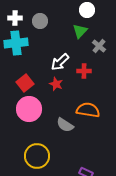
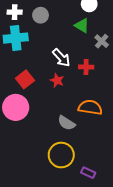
green triangle: (80, 31) -> (82, 26), turned -42
white arrow: (60, 62) -> (61, 58), turned -90
pink circle: (29, 109) -> (16, 107), moved
yellow circle: (37, 156) -> (61, 155), moved

